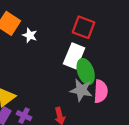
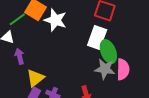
white star: (30, 35) -> (55, 20), size x1.6

